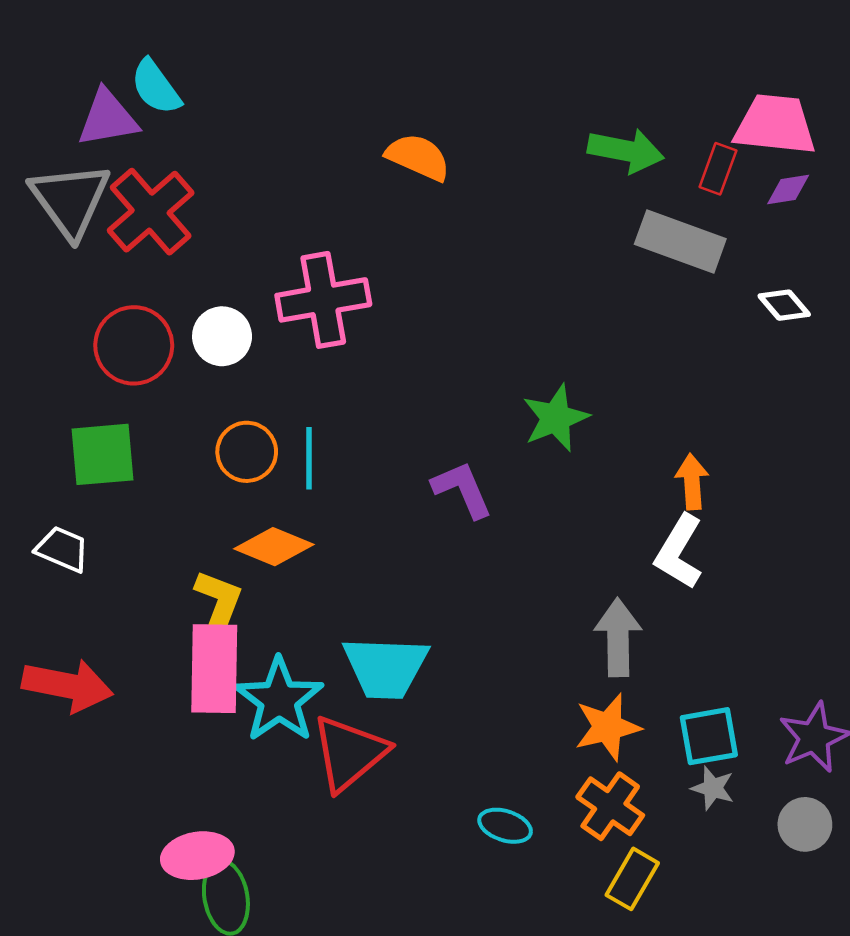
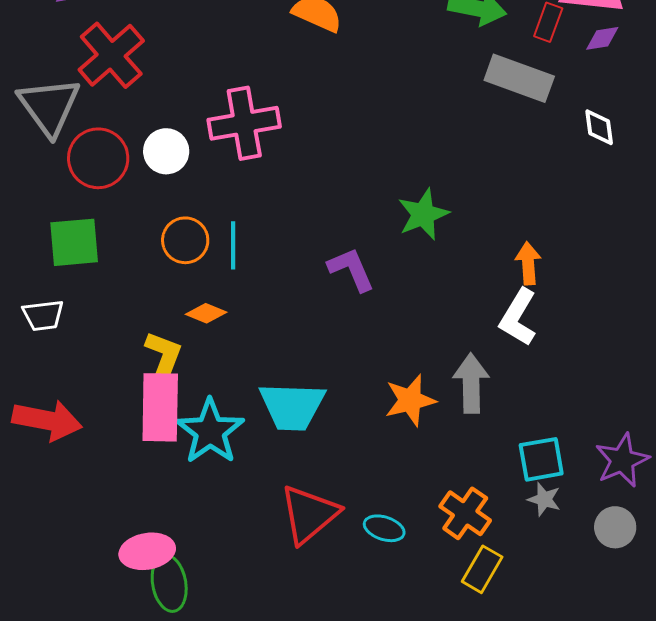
gray triangle: (70, 200) -> (49, 106), moved
white diamond: (784, 305) -> (599, 127), turned 33
orange diamond: (274, 547) -> (206, 313), size x0.7
white trapezoid: (62, 549) -> (43, 315), turned 150
orange star: (608, 727) -> (410, 400), moved
red triangle: (349, 753) -> (309, 514), moved

